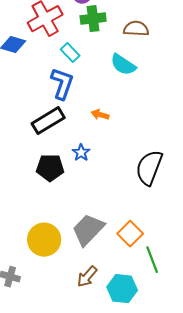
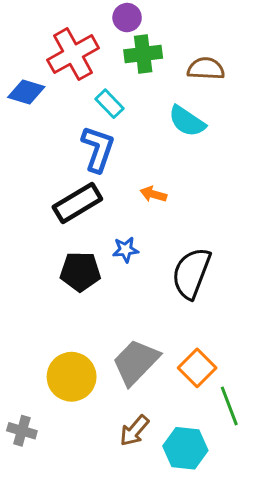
blue star: (81, 153) -> (126, 250), turned 30
black semicircle: (149, 168) -> (191, 273), moved

